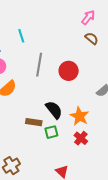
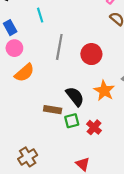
orange star: (79, 116) -> (104, 91), moved
red cross: (81, 138) -> (94, 127), moved

